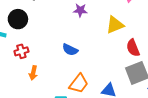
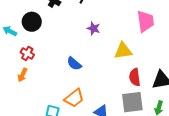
red cross: (21, 51) -> (27, 53), turned 32
orange arrow: (33, 73) -> (22, 75), moved

